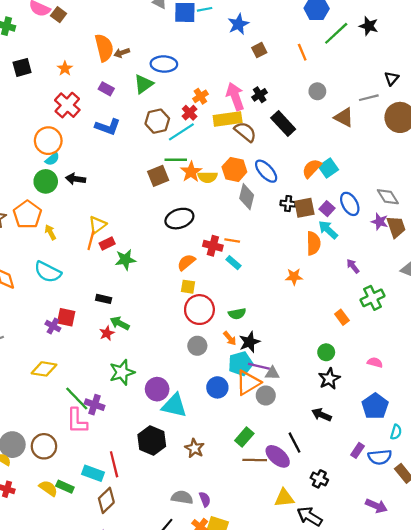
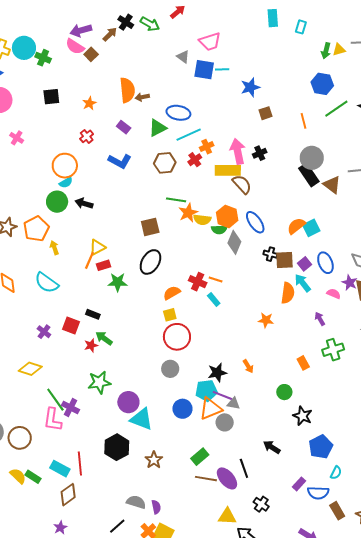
gray circle: (317, 91) -> (312, 158), size x1.5
red cross: (67, 105) -> (87, 136), size x0.6
black rectangle: (283, 124) -> (309, 175), moved
cyan line: (181, 132) -> (189, 135), moved
brown square: (158, 176) -> (150, 227), moved
black ellipse: (179, 219) -> (150, 262), moved, turned -50
yellow square: (188, 287) -> (170, 315), turned -32
green semicircle: (237, 314) -> (219, 229), moved
red square: (66, 317) -> (71, 326), moved
orange arrow: (230, 338) -> (248, 366), moved
pink semicircle: (375, 363) -> (334, 294), moved
black star: (329, 379) -> (303, 416), moved, turned -30

